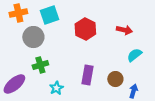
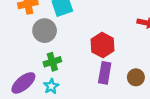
red hexagon: (85, 29) -> (102, 45), moved
cyan star: (56, 88) -> (51, 86), moved

